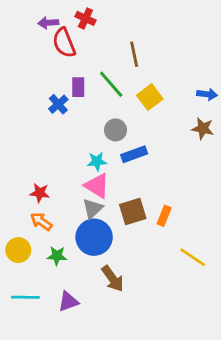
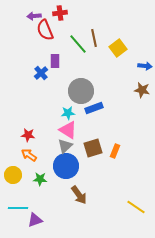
red cross: (85, 18) -> (60, 13), turned -32
green line: (111, 84) -> (78, 44), moved
yellow square: (150, 97) -> (118, 48), moved
gray circle: (116, 130) -> (81, 91), size x1.6
yellow line: (193, 257) -> (136, 207), moved
purple triangle: (68, 302) -> (35, 220), moved

